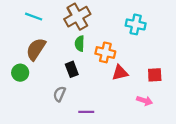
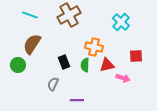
cyan cross: (136, 24) -> (121, 22), turned 30
green semicircle: (80, 44) -> (85, 65), moved
red square: (155, 75) -> (136, 56), moved
pink arrow: (145, 101) -> (123, 78), moved

